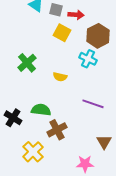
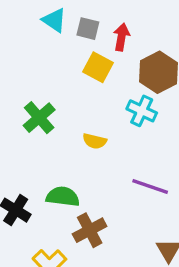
red arrow: (76, 15) -> (122, 37), turned -84

